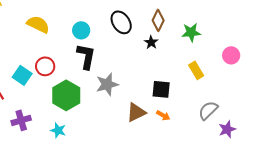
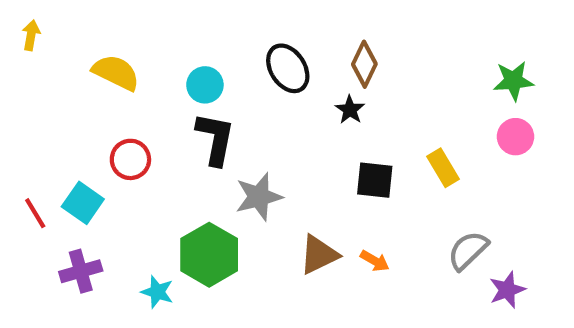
green star: (191, 32) -> (513, 81), moved
cyan square: (22, 75) -> (83, 203), moved
black square: (161, 89) -> (375, 180), moved
green hexagon: (66, 95) -> (209, 255), moved

